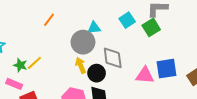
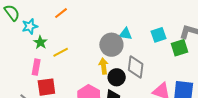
orange line: (49, 20) -> (61, 13), moved
green star: (20, 65) -> (40, 42), moved
pink rectangle: (14, 84) -> (36, 67), turned 63

